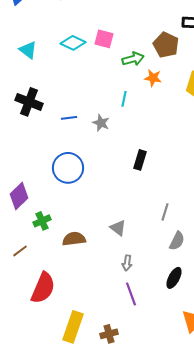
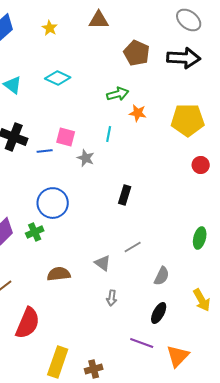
pink square: (104, 39) -> (66, 137), moved
brown pentagon: (166, 45) -> (137, 53), moved
blue line: (69, 118) -> (45, 151), moved
gray line: (165, 212) -> (133, 247), moved, turned 42
green cross: (42, 221) -> (35, 232), moved
purple line: (131, 294) -> (142, 343), moved, turned -50

